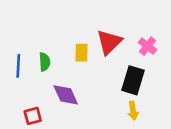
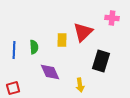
pink cross: (147, 46) -> (112, 18), moved, turned -32
yellow arrow: (133, 111) -> (80, 85), moved
red square: (33, 116) -> (13, 88), moved

